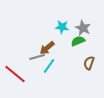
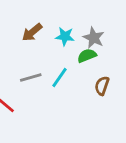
brown arrow: (47, 48) -> (32, 32), moved
cyan line: (49, 66) -> (59, 77), moved

